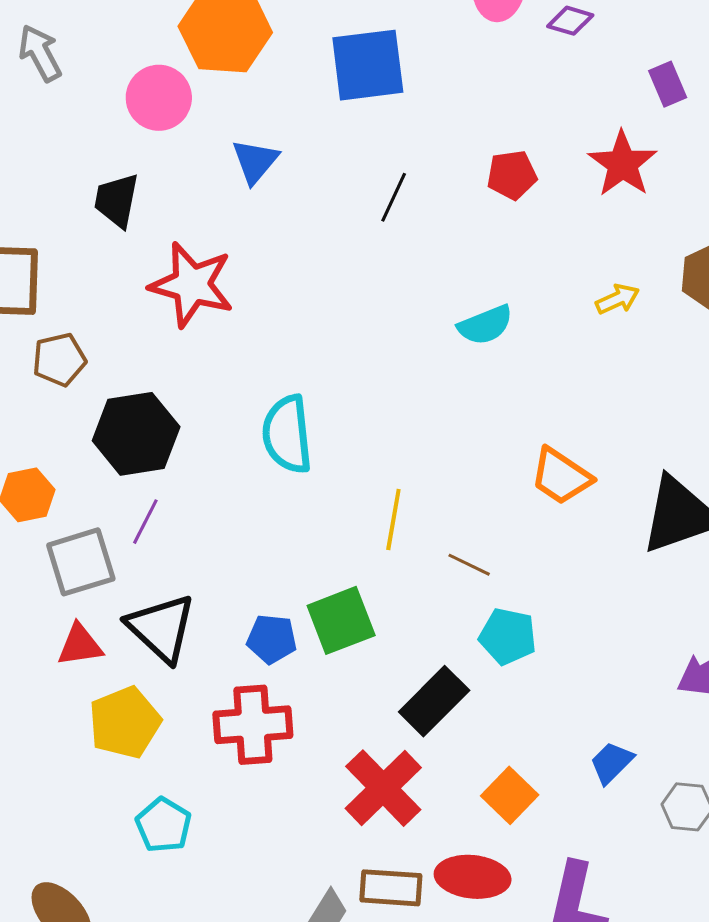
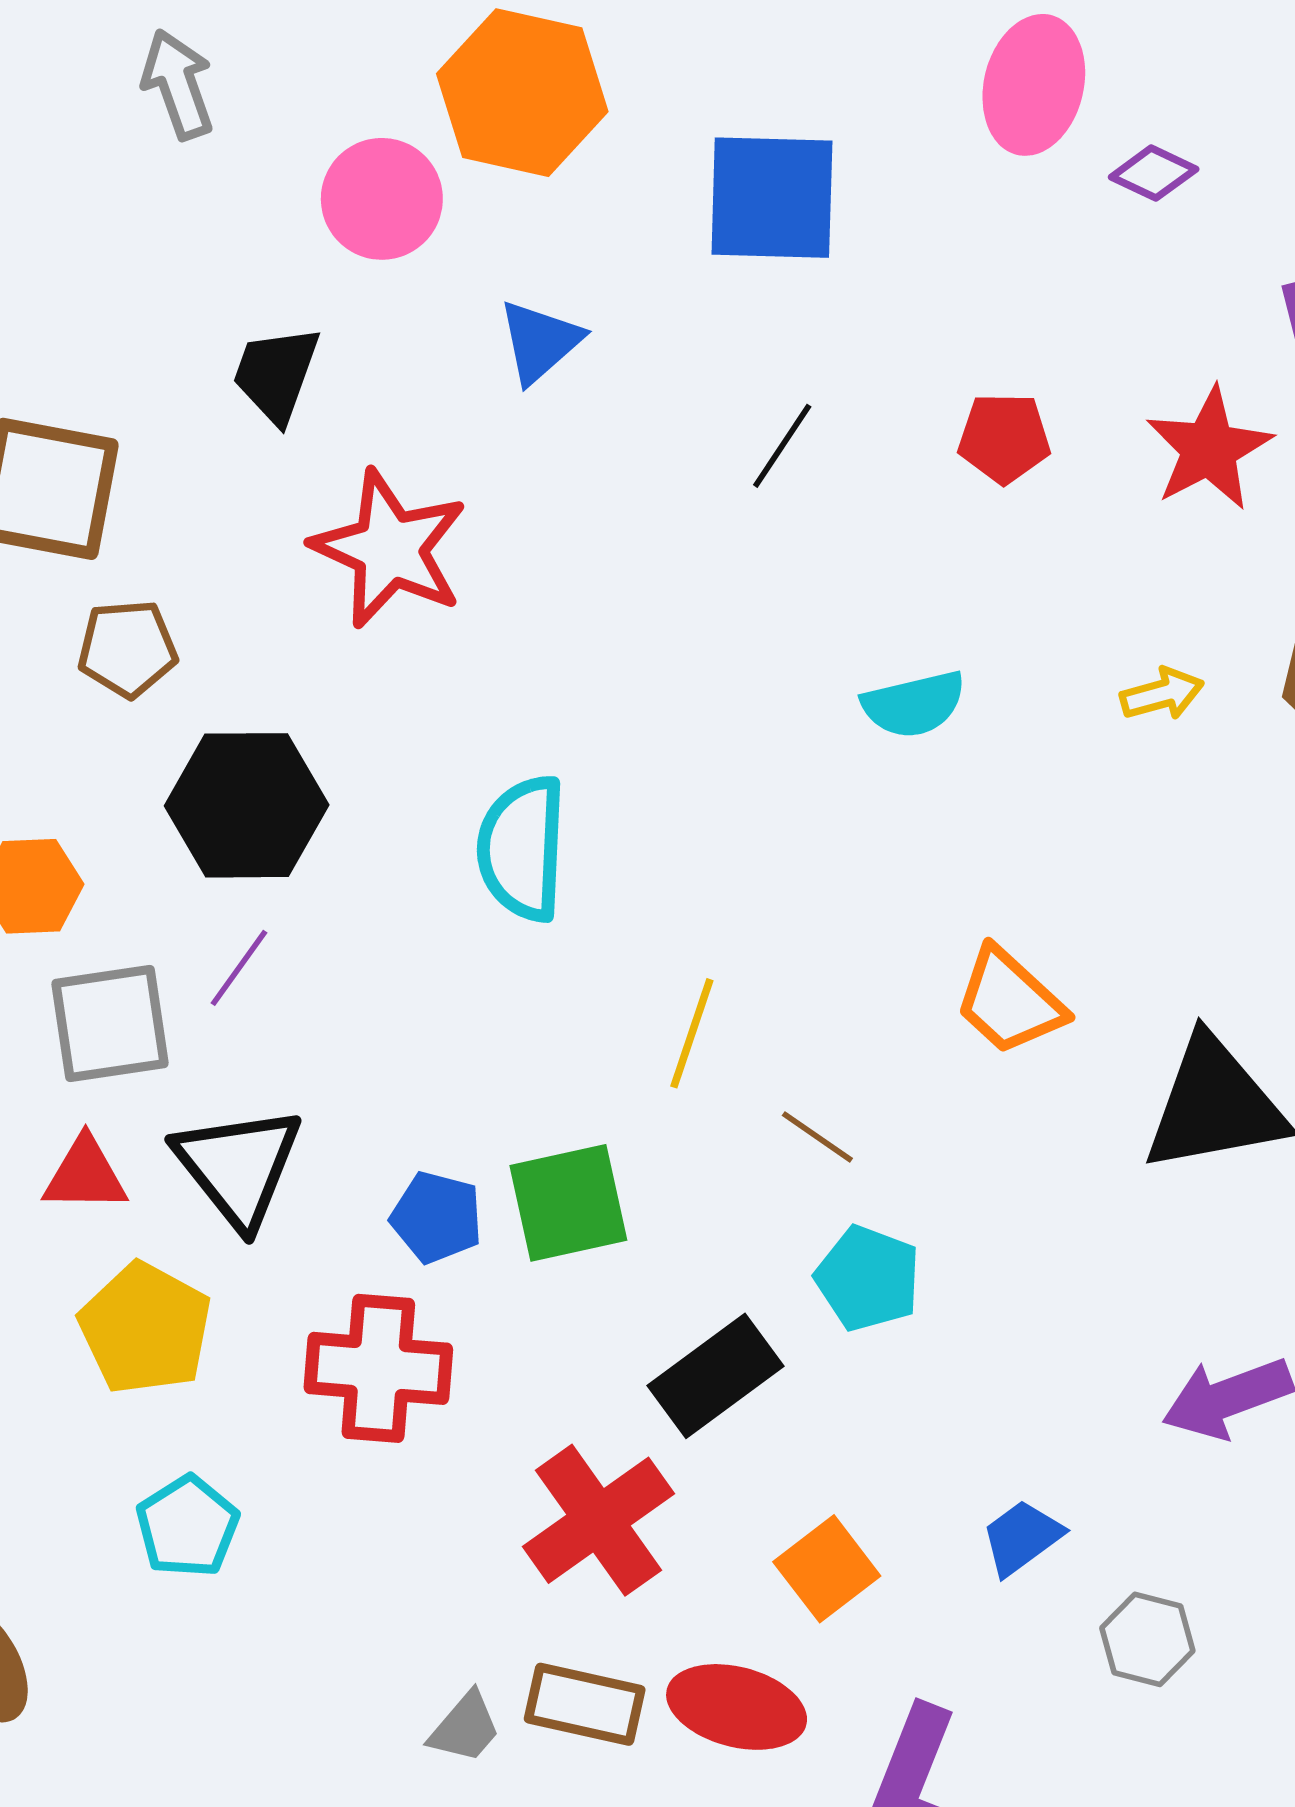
yellow pentagon: (125, 722) -> (145, 1328), turned -30

